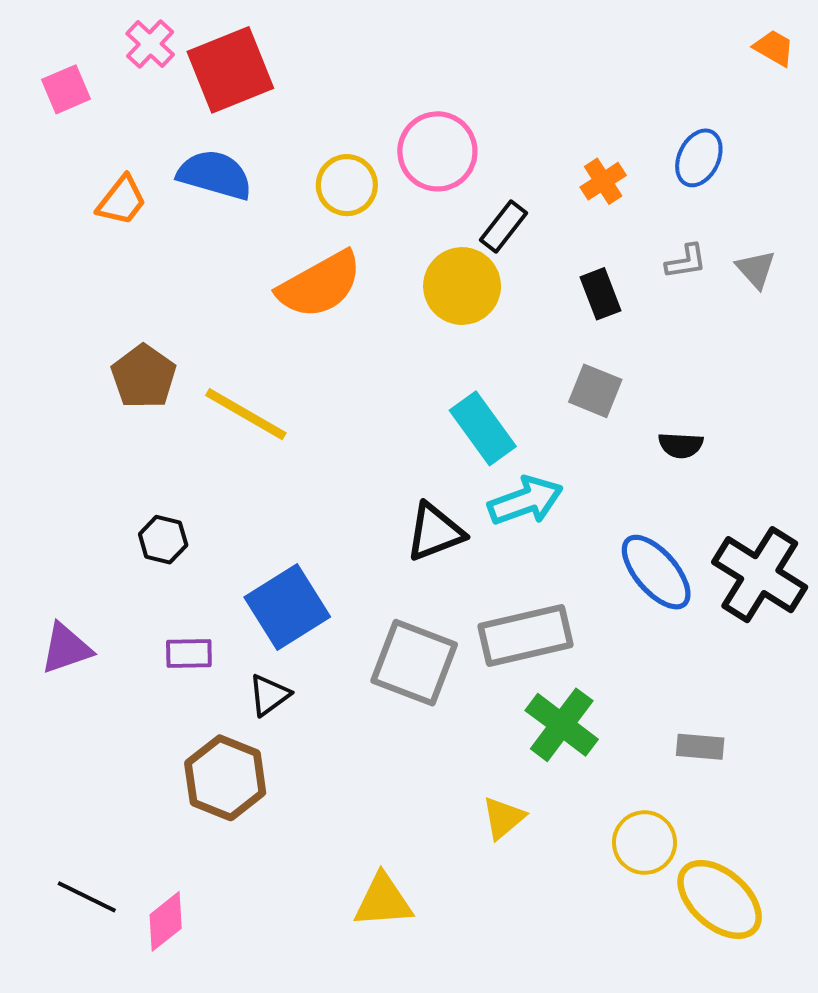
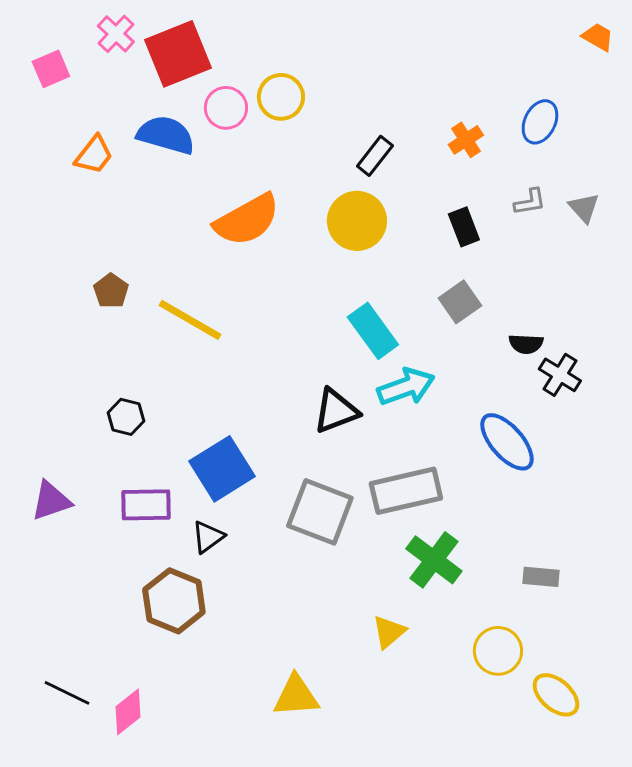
pink circle: (437, 151) -> (226, 108), moved, size x0.7
yellow circle: (347, 185) -> (281, 97), moved
black rectangle: (503, 226) -> (375, 156), moved
brown pentagon: (144, 377) -> (111, 291), size x0.7
gray square: (595, 391) -> (460, 302), turned 33
black cross: (760, 575) -> (560, 375), moved, size x0.6
purple rectangle: (189, 654) -> (146, 505), size x1.4
yellow ellipse: (720, 899) -> (556, 695), size x0.7

